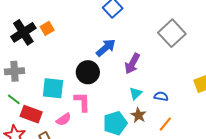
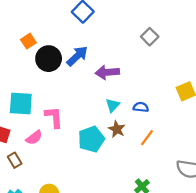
orange square: (47, 28) -> (28, 41), moved
gray square: (172, 33) -> (150, 37), size x0.6
purple arrow: (132, 64) -> (107, 72), turned 60
black circle: (88, 72) -> (49, 59), moved

